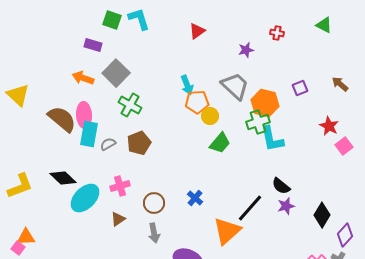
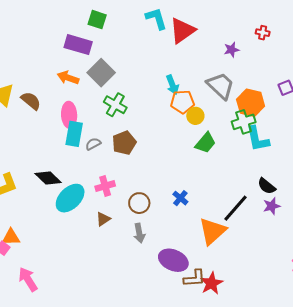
cyan L-shape: (139, 19) -> (156, 19), moved
red triangle: (197, 31) -> (182, 31), size x1.6
purple rectangle: (93, 45) -> (78, 45), size x1.5
brown semicircle: (62, 119) -> (31, 101), moved, size x0.7

